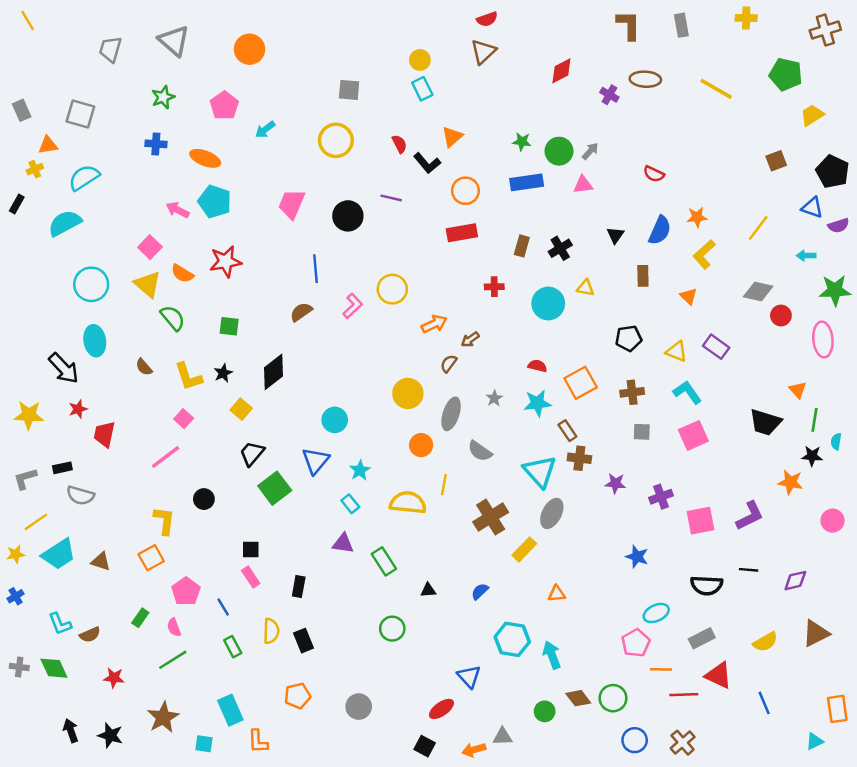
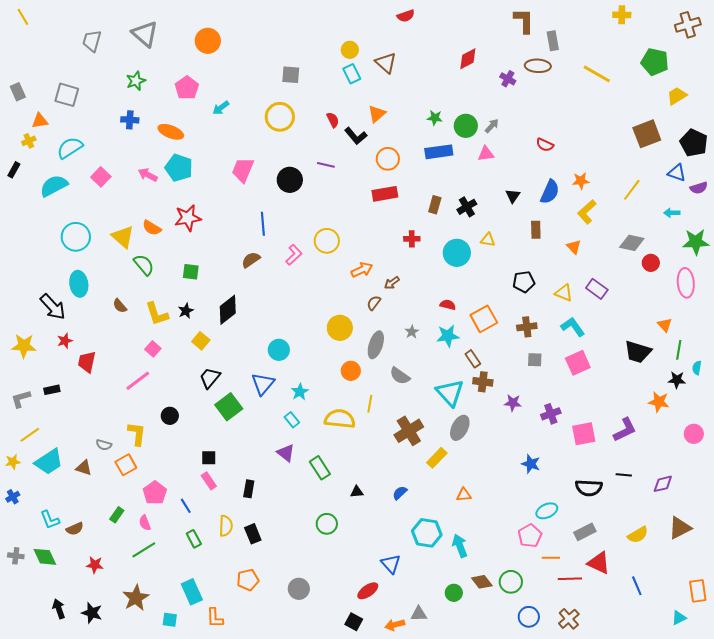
gray rectangle: (681, 25) -> (553, 41), moved
brown triangle: (483, 52) -> (386, 63), moved, turned -35
brown square: (776, 161) -> (647, 134), size x1.6
pink square: (150, 247) -> (101, 177), moved
gray semicircle: (80, 495) -> (104, 445), moved, size x0.7
purple triangle: (343, 543) -> (286, 453), turned 30

